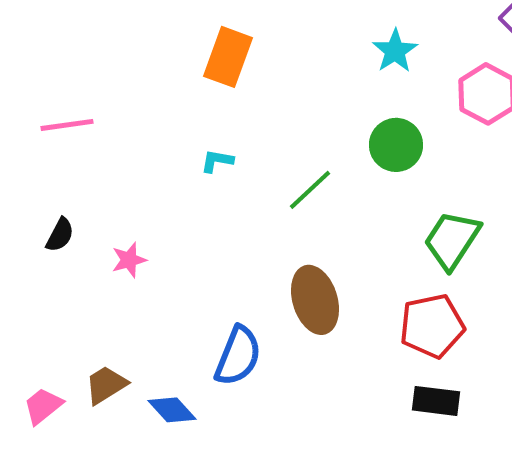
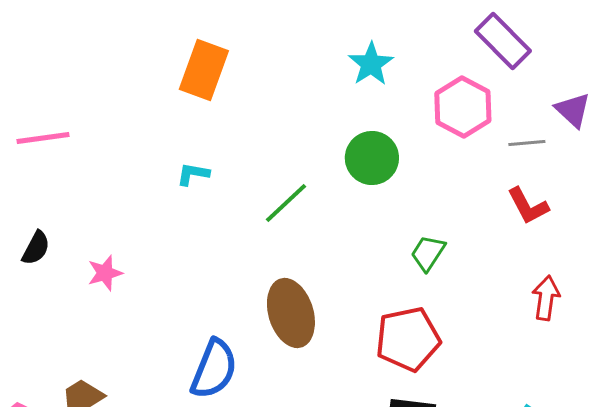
green trapezoid: (452, 240) -> (428, 253), size x0.6

